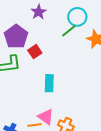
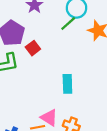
cyan rectangle: (49, 83) -> (67, 84), moved

